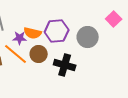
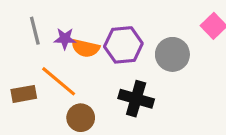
purple star: (20, 38) -> (65, 39), moved
brown circle: (39, 54) -> (81, 118), moved

